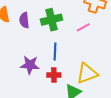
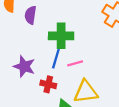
green cross: (52, 20) -> (61, 36), moved
pink line: (83, 27) -> (75, 63), moved

